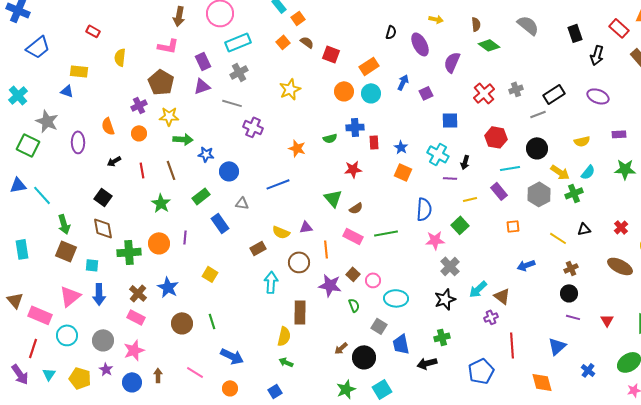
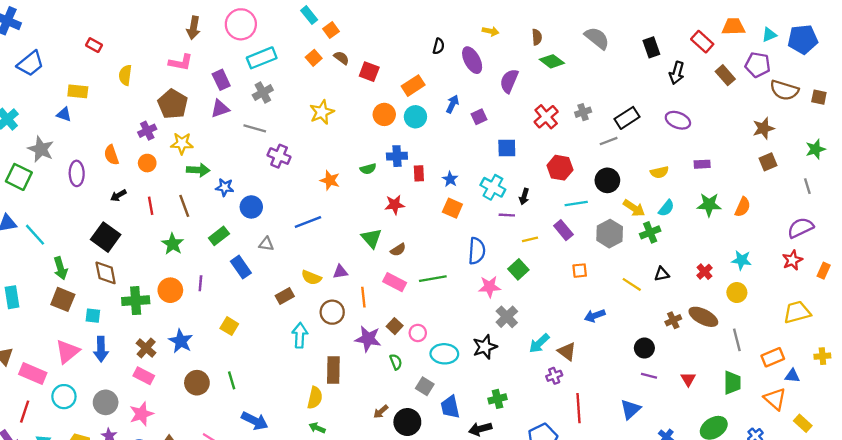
black square: (103, 197) -> (106, 237), size x1.4
brown cross: (571, 268) -> (673, 320), moved
black star: (445, 299) -> (485, 347), moved

